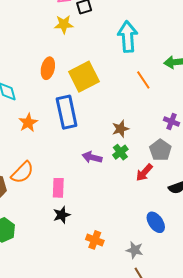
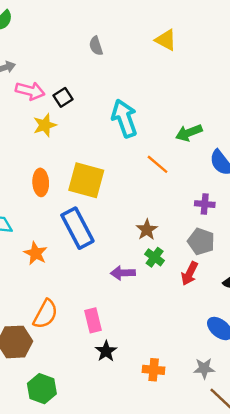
yellow square: (84, 77) -> (86, 180), turned -32

